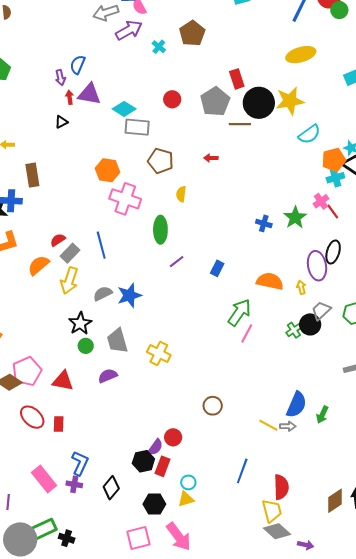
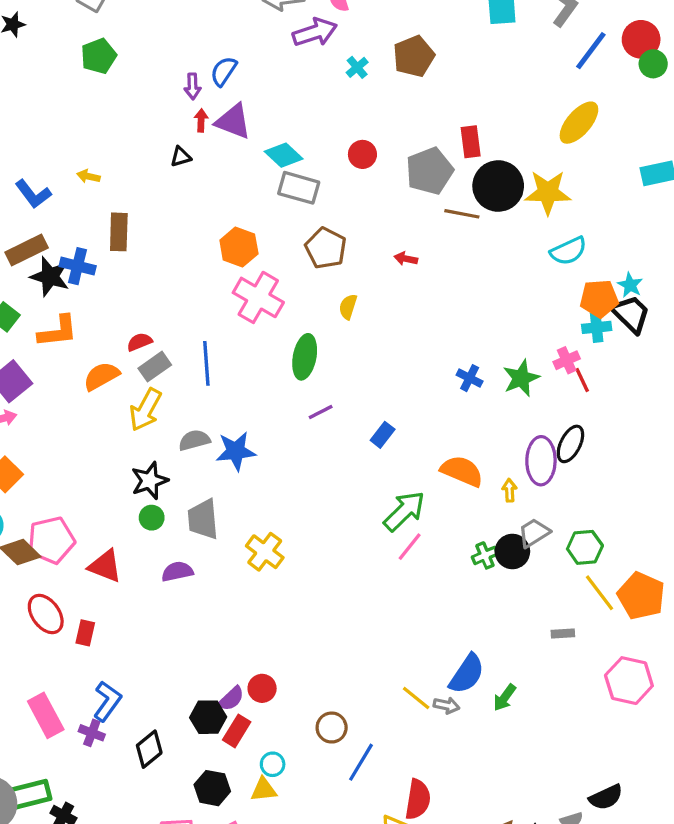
yellow ellipse: (301, 55) -> (579, 123), turned -44
brown circle: (213, 406) -> (332, 728), moved

